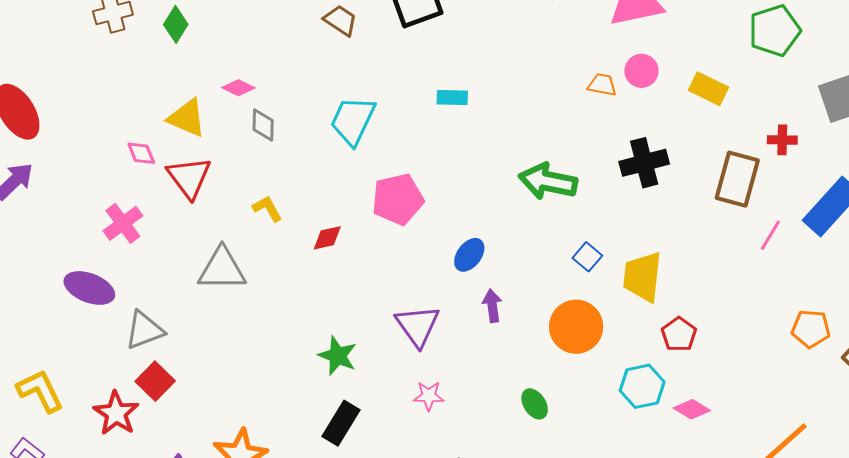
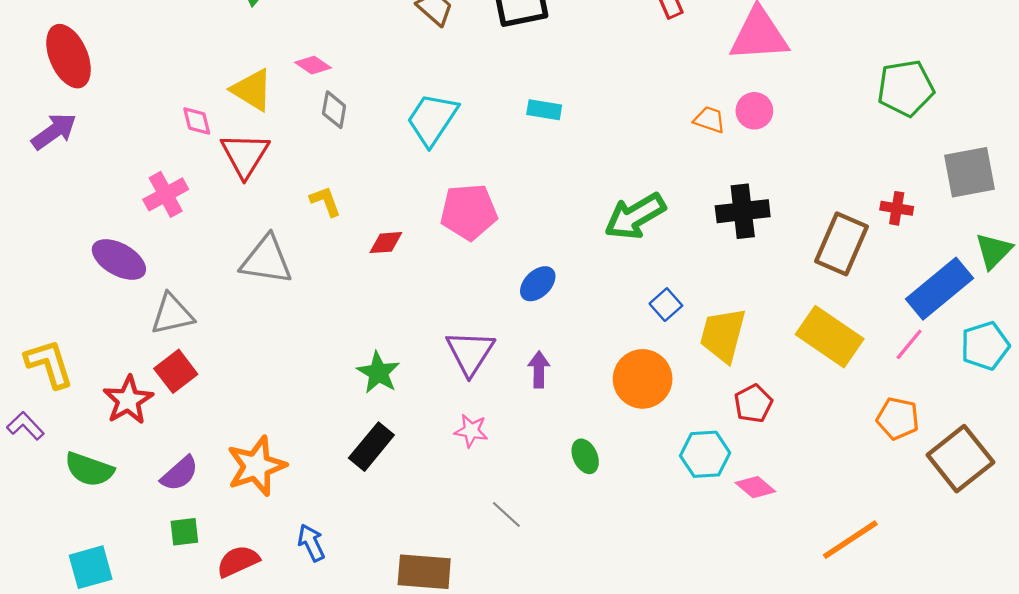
yellow rectangle: (708, 89) -> (830, 337), moved, size x1.5
green arrow: (548, 181) -> (635, 216), turned -50
pink line: (770, 235) -> (909, 344), moved
purple arrow: (492, 306) -> (539, 370), moved

